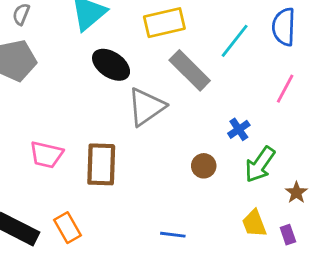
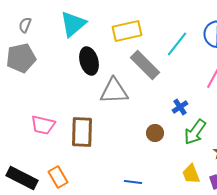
black ellipse: (111, 65) -> (89, 61), turned 40
gray triangle: (146, 107) -> (114, 91), turned 32

